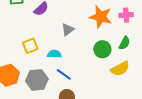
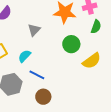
green semicircle: (124, 43) -> (96, 27), moved
cyan semicircle: (54, 54) -> (25, 56), turned -40

